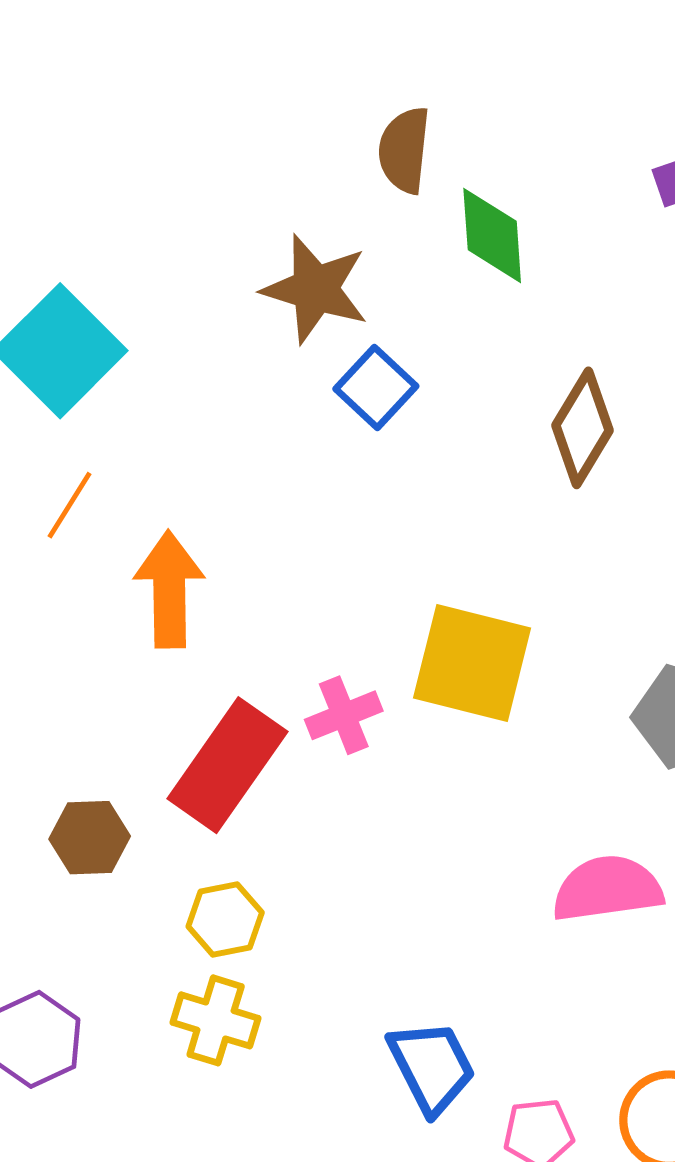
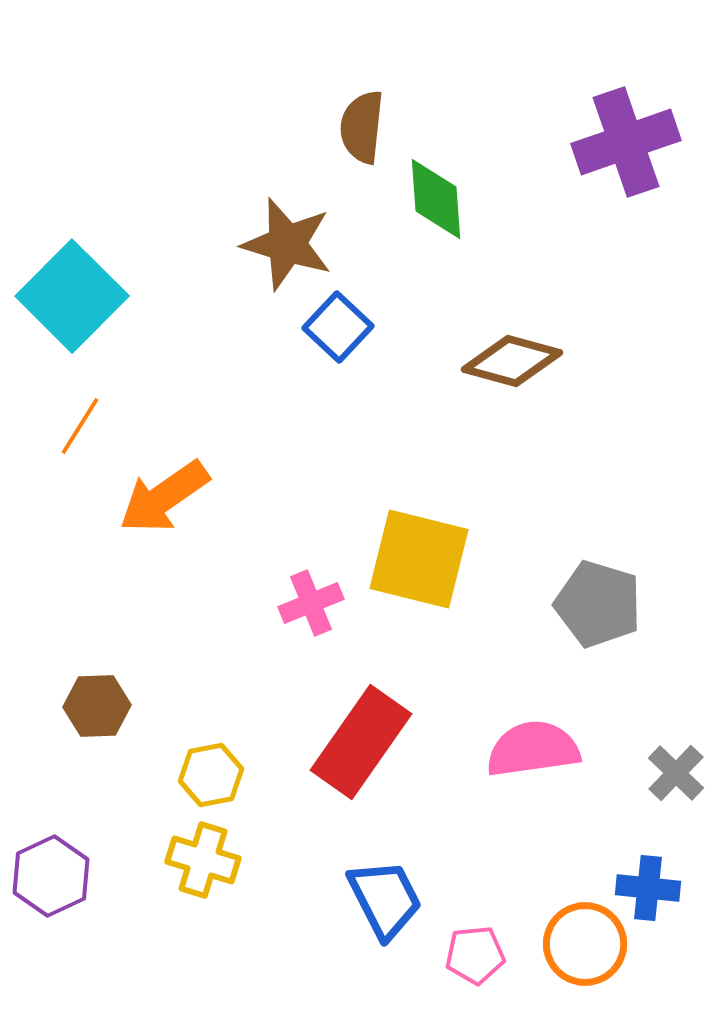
brown diamond: (582, 428) -> (512, 361), turned 74
orange arrow: (169, 589) -> (164, 497), turned -124
red rectangle: (227, 765) -> (361, 742), moved

